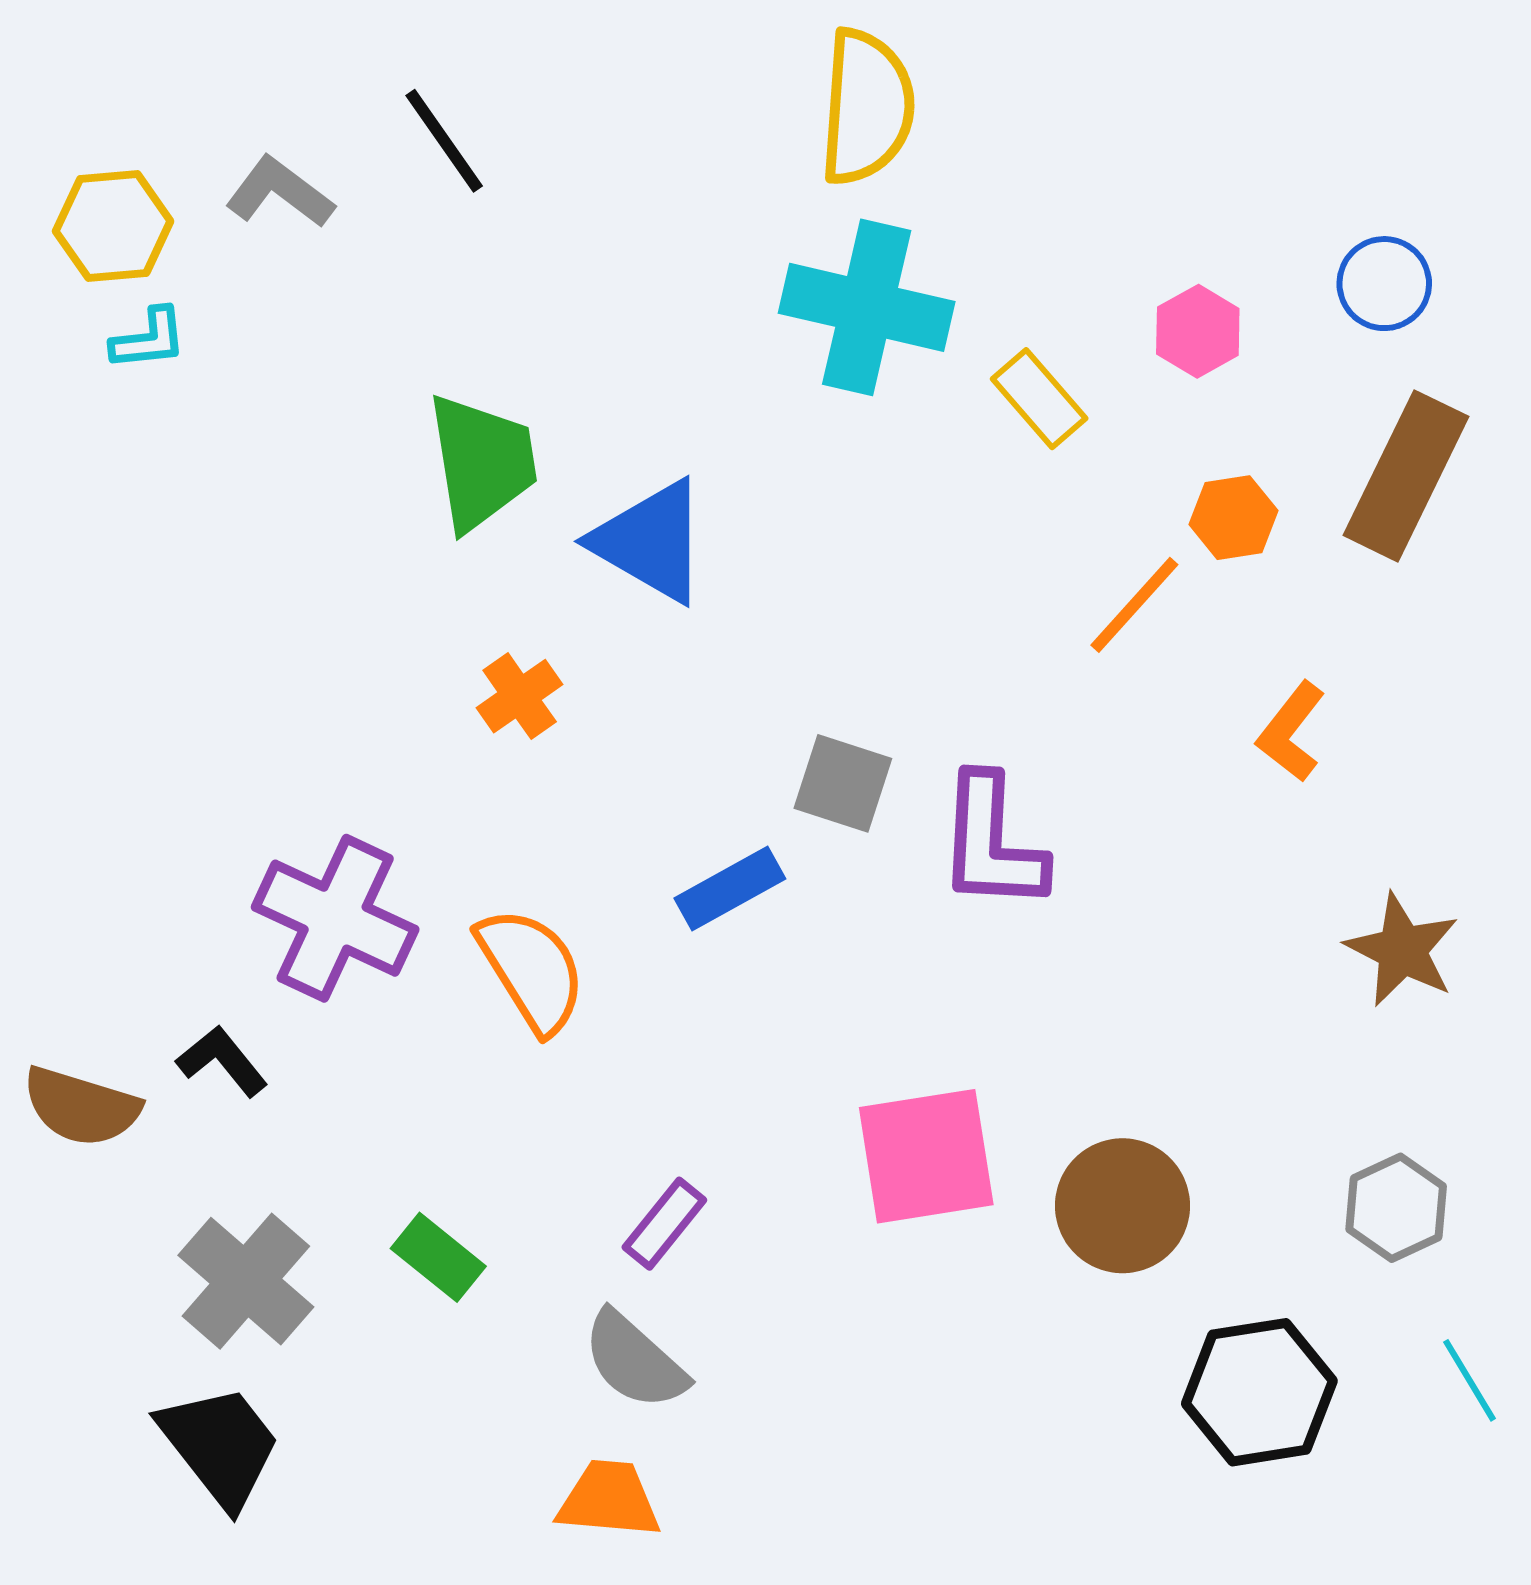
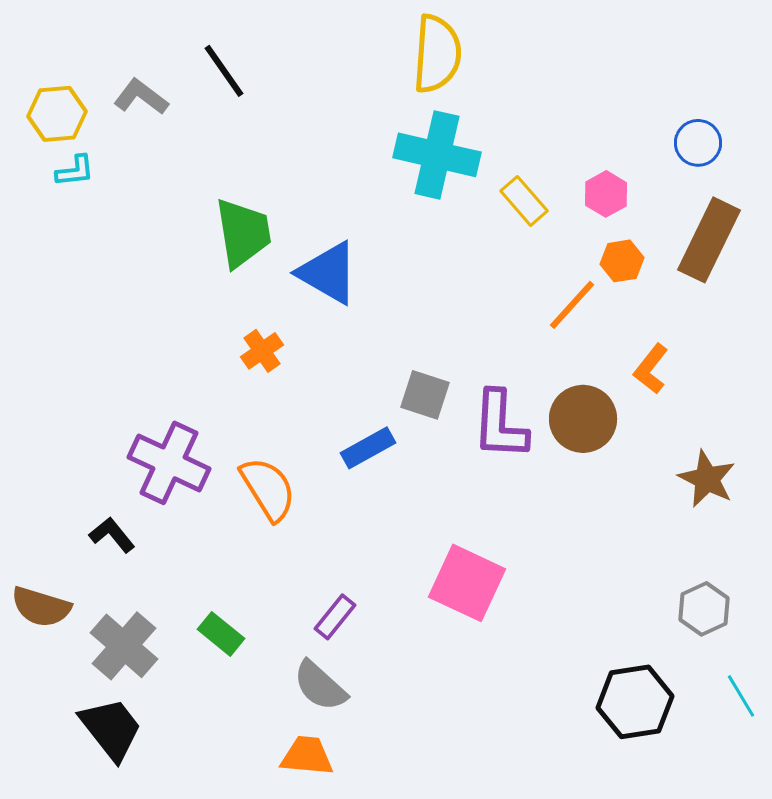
pink hexagon: (1198, 331) -> (606, 194), moved
brown semicircle: (81, 1107) -> (41, 607), moved
pink square: (926, 1156) -> (467, 583), turned 34
brown circle: (1122, 1206) -> (583, 419), moved

